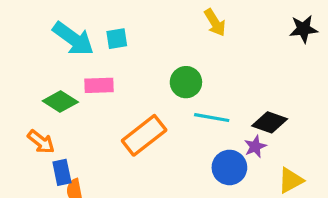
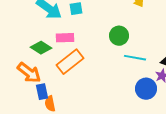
orange rectangle: (144, 135) -> (70, 62), moved
orange arrow: (41, 142) -> (29, 73), size x1.4

